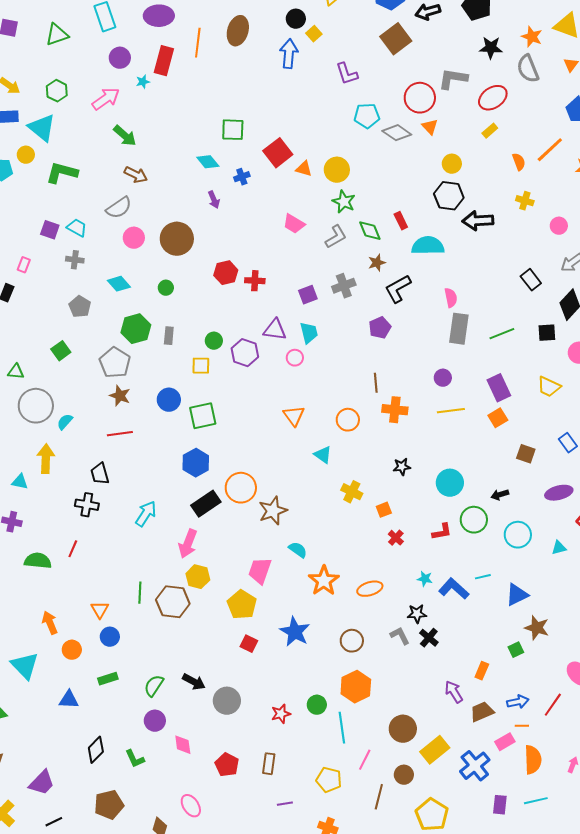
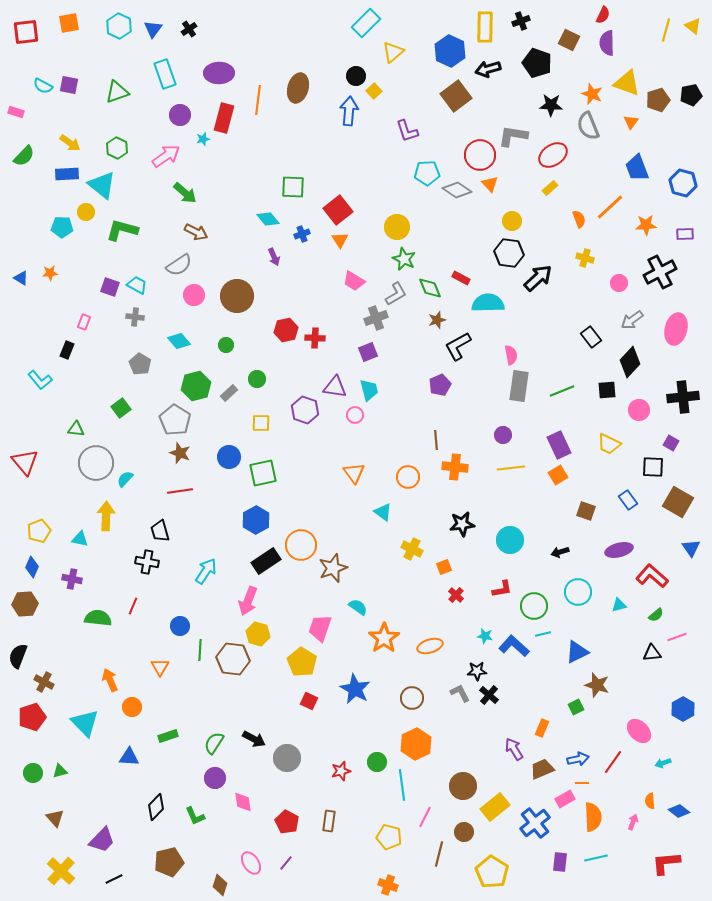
orange triangle: (304, 169) -> (340, 240), moved, turned 42
red rectangle: (401, 221) -> (461, 278), turned -36
black arrow: (478, 221) -> (538, 278), turned 140
gray cross: (344, 286) -> (376, 318), moved
gray rectangle: (169, 336) -> (229, 393), turned 42
green circle: (214, 341) -> (257, 379), moved
black star: (402, 467) -> (462, 524), size x1.4
green circle: (474, 520) -> (534, 606), moved
blue circle: (110, 637) -> (180, 626), moved
purple line: (285, 804) -> (286, 863), moved, turned -42

